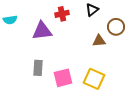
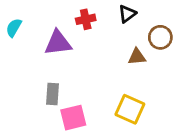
cyan semicircle: (10, 20) -> (14, 28), turned 128
pink square: (63, 78) -> (73, 118), moved

